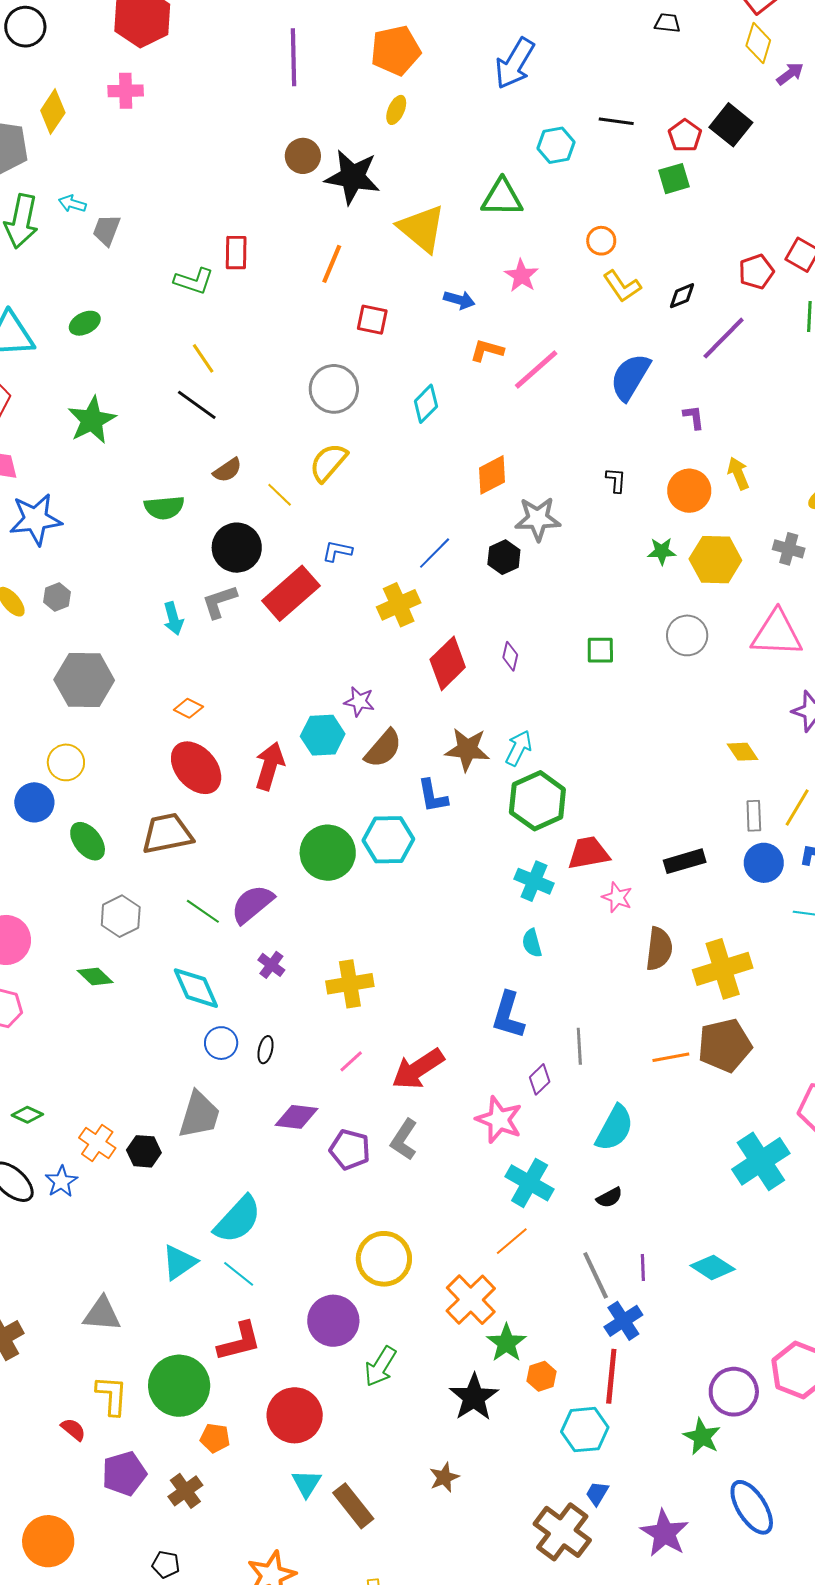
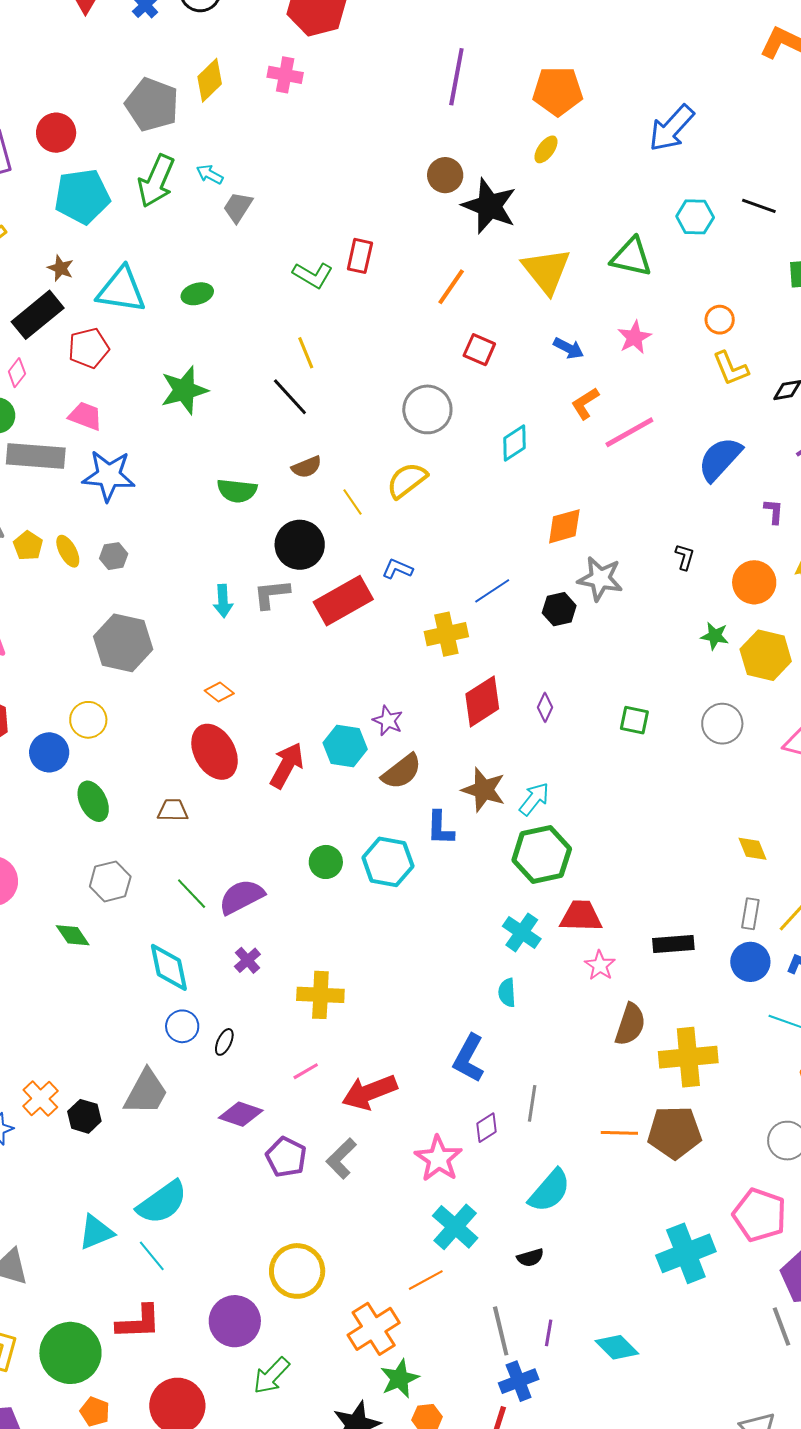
orange L-shape: (487, 350) -> (585, 403), turned -60
brown trapezoid: (167, 834) -> (173, 810), size x0.6
green circle: (328, 853) -> (326, 862), size x0.6

